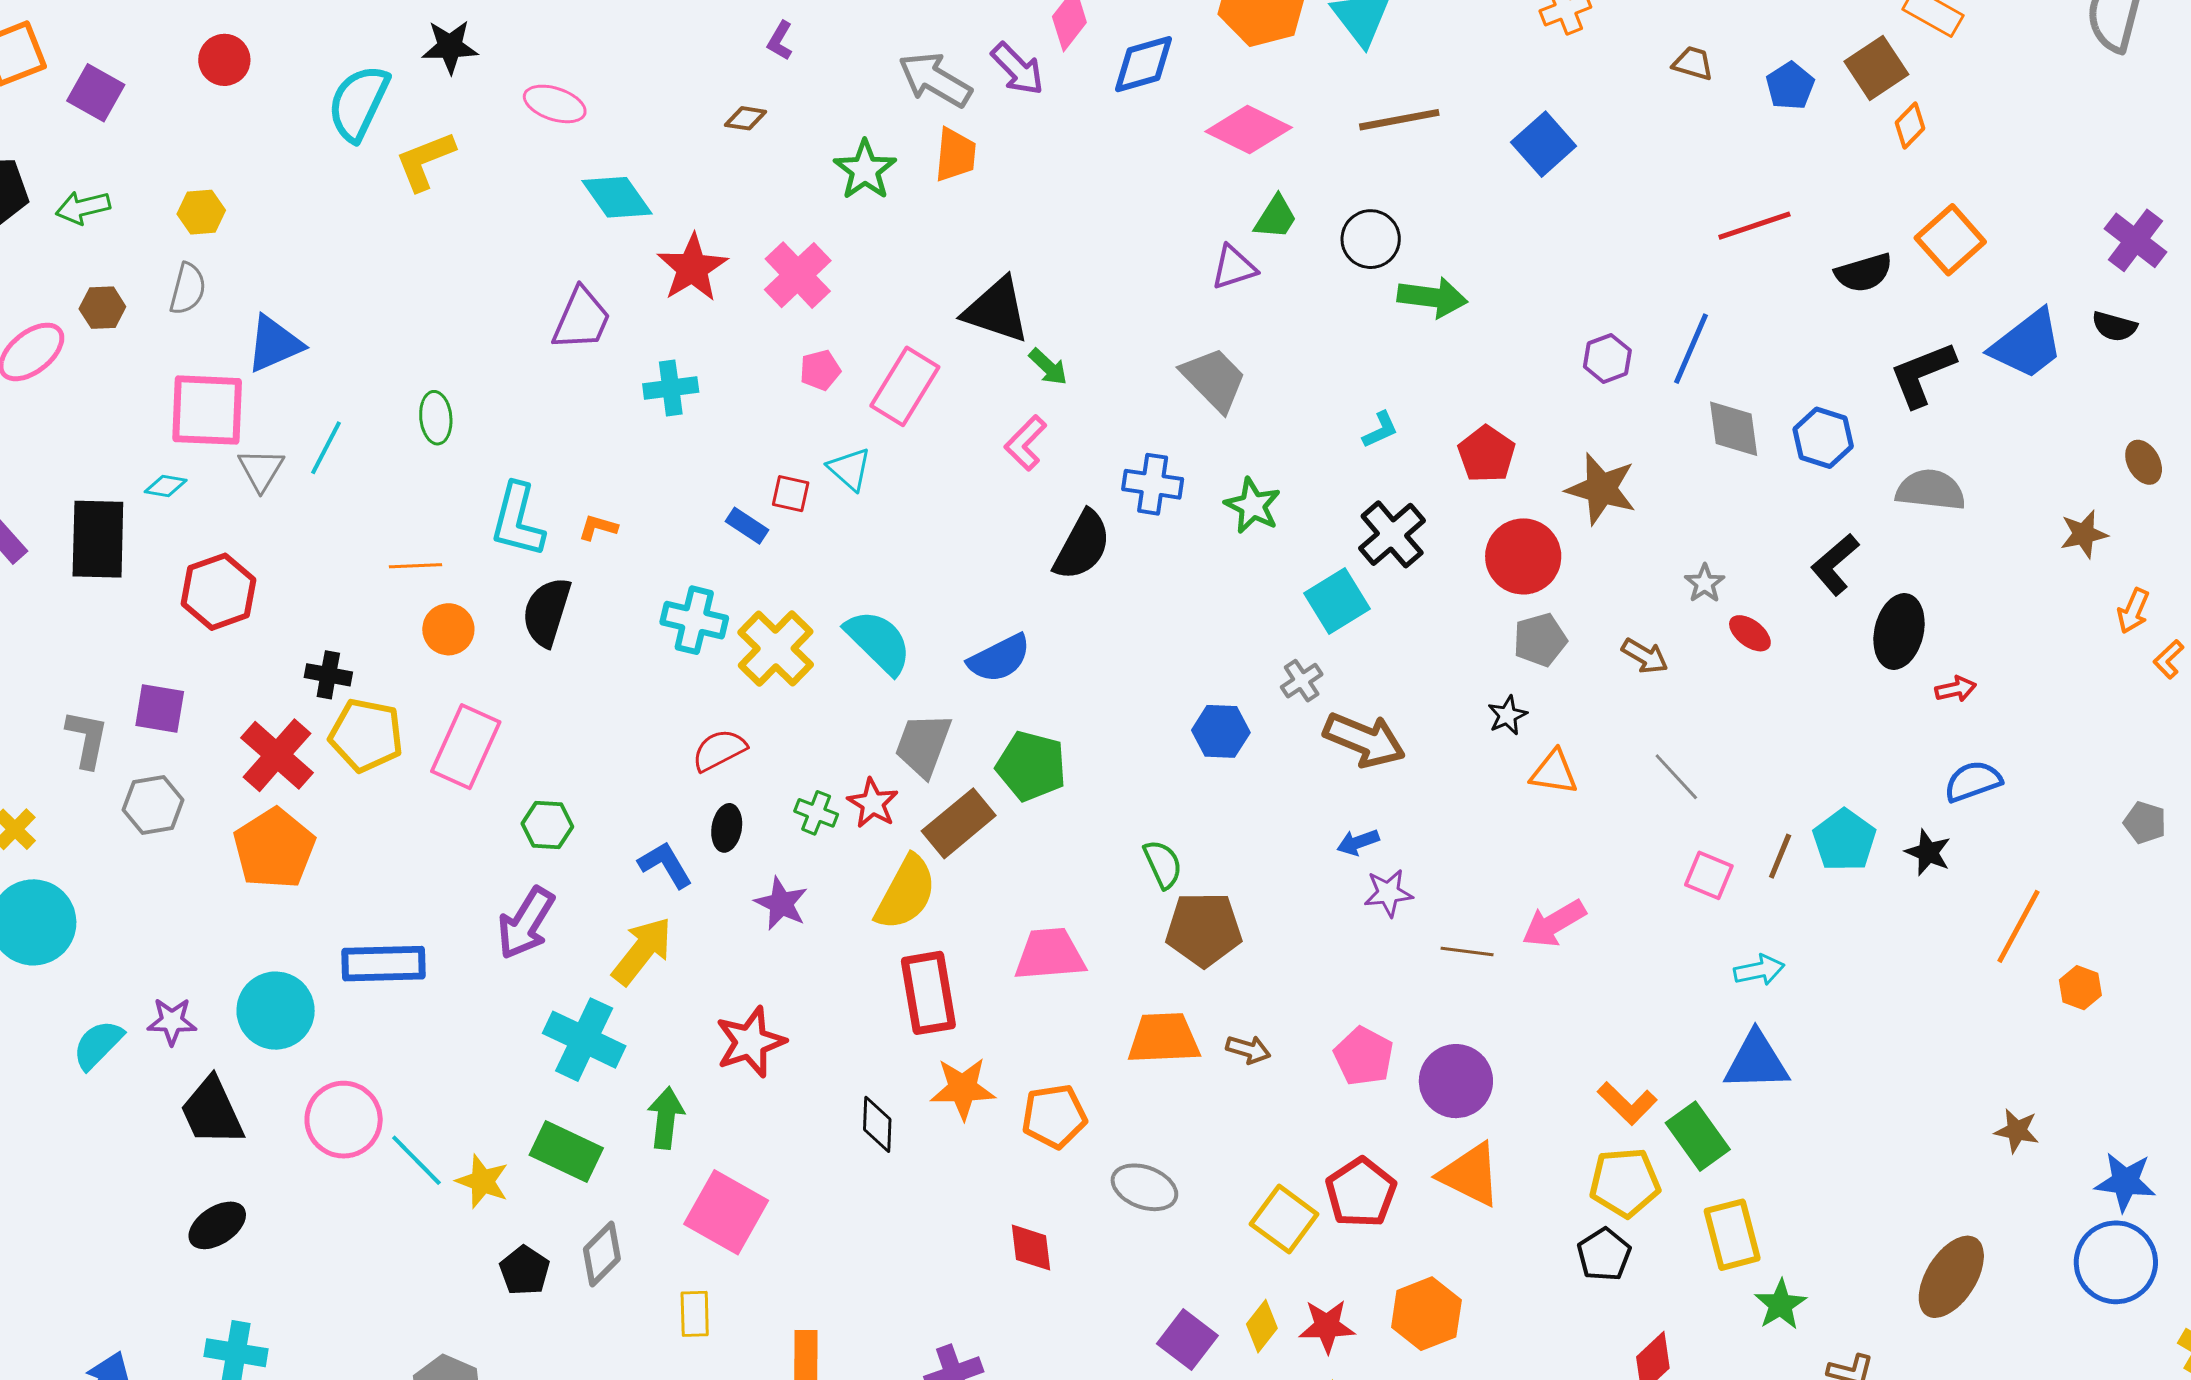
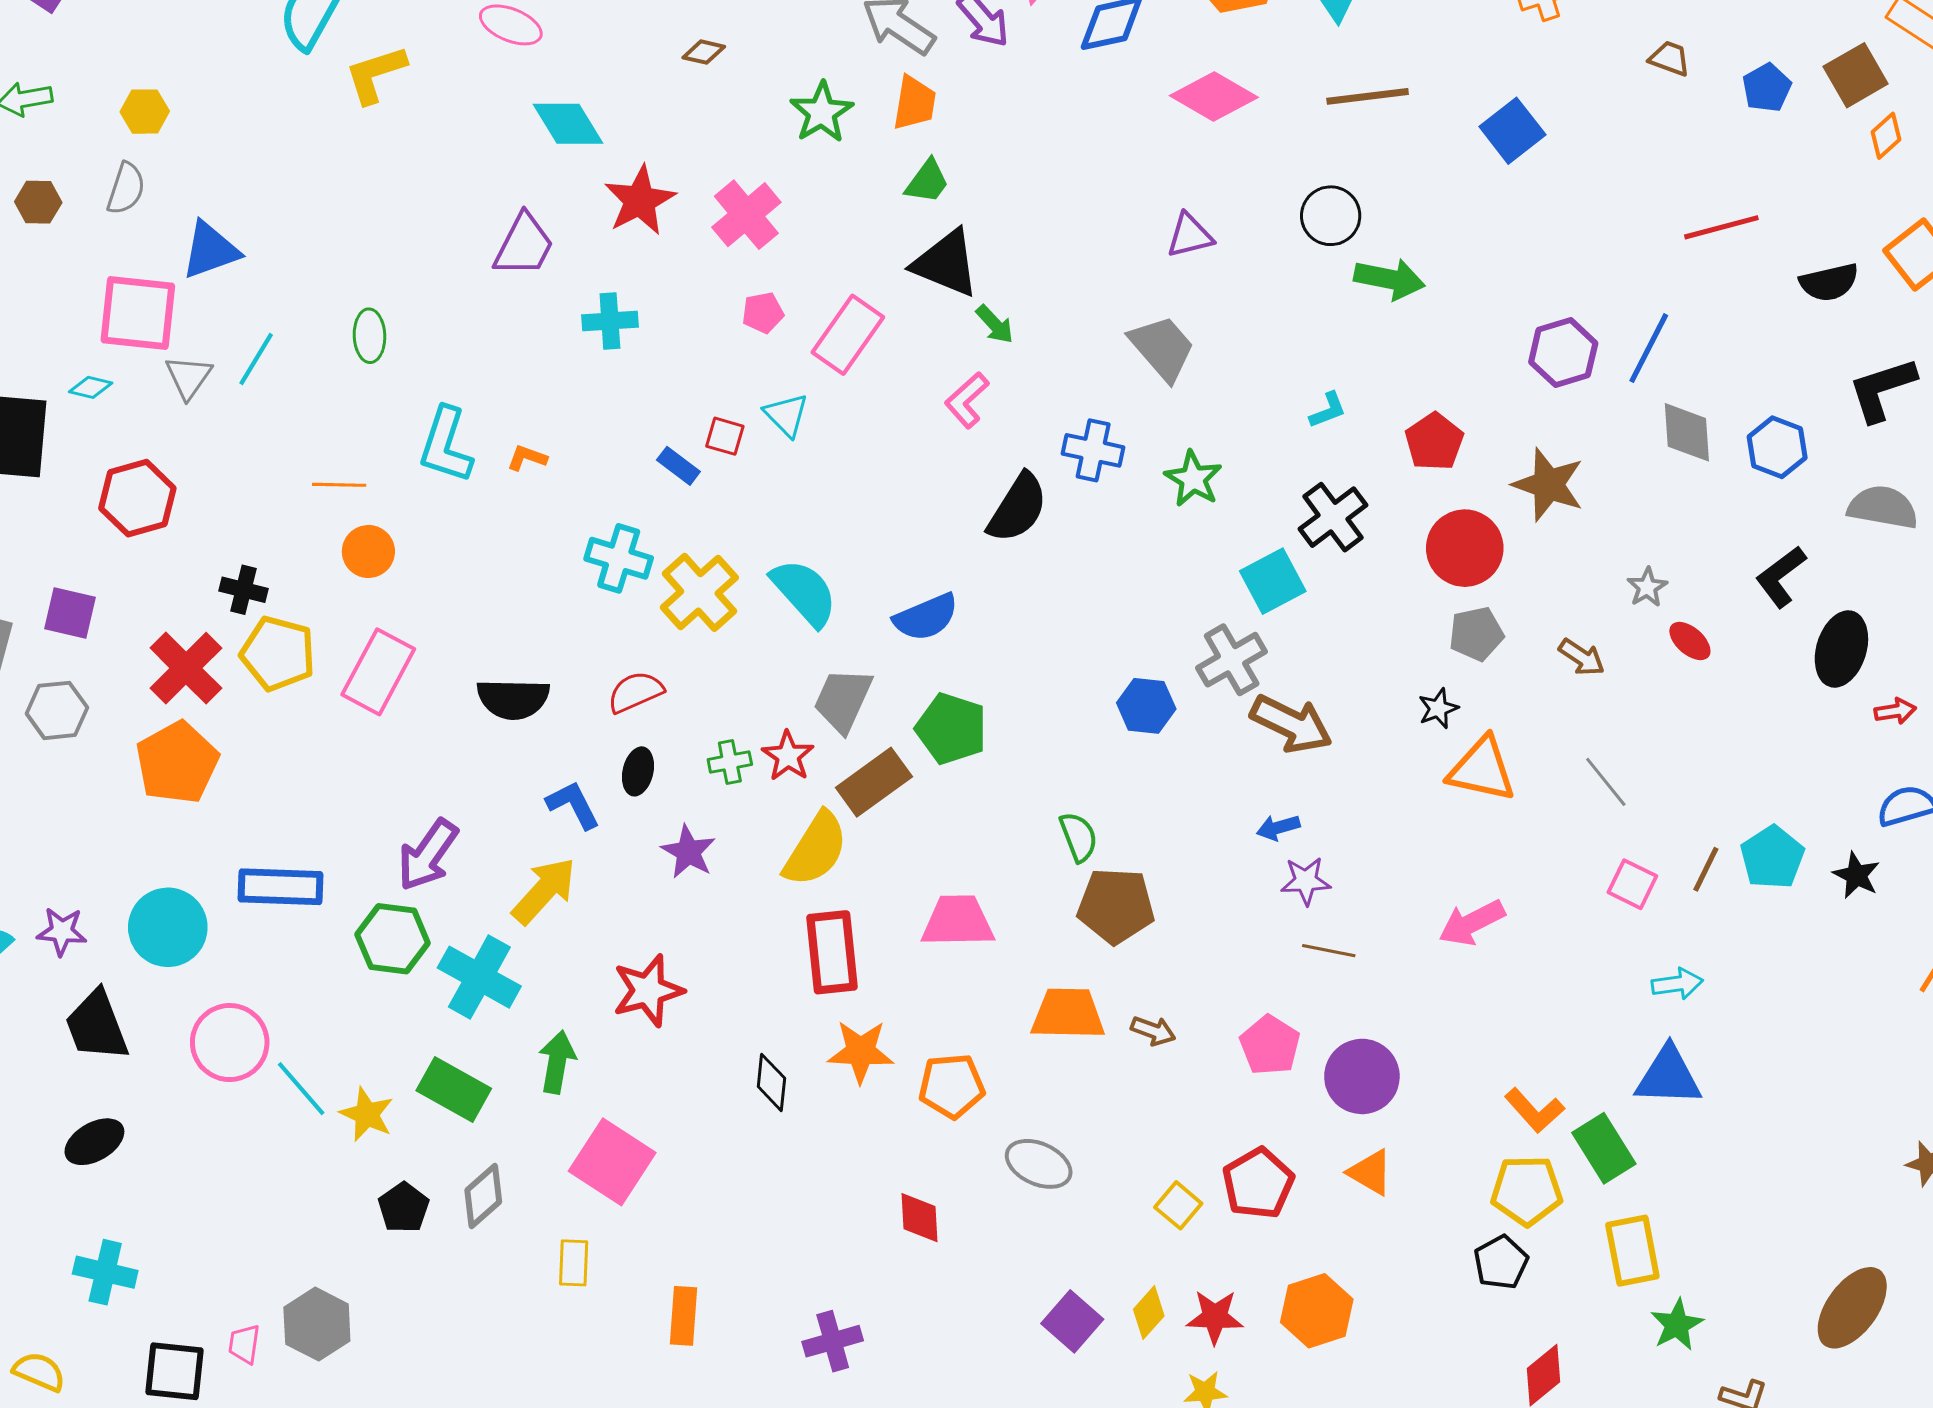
green trapezoid: (1276, 217) -> (927, 182), moved
purple hexagon: (1607, 358) -> (1563, 353), size x1.4
black semicircle: (547, 612) -> (513, 699), moved, turned -110
gray cross: (1302, 681) -> (1232, 660), size x1.6
orange triangle: (1554, 772) -> (1482, 769), size x1.4
green cross: (816, 813) -> (730, 762), turned -36
green hexagon: (547, 825) -> (393, 939), moved, size x1.4
brown line: (1467, 951) -> (1329, 951), moved
orange triangle: (1470, 1175) -> (1370, 1172), size x0.7
yellow square: (1284, 1219) -> (1178, 1205), size x0.7

